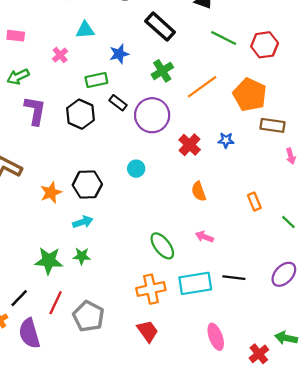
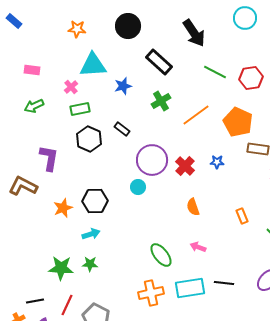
cyan triangle: (85, 30) -> (93, 65), size x1.6
green rectangle: (96, 80) -> (80, 109), moved
purple L-shape: (35, 111) -> (49, 158), moved
purple circle: (152, 115) -> (152, 160), moved
black line: (19, 298) -> (35, 301), turned 36

